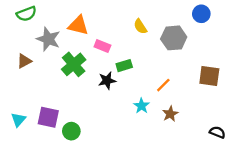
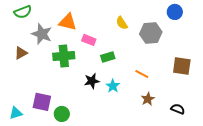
green cross: (74, 64) -> (64, 56), turned 35
black star: (107, 81) -> (92, 81), moved
orange line: (163, 85) -> (142, 74), turned 72
cyan star: (141, 106) -> (113, 86), moved
cyan triangle: (18, 120) -> (16, 113), moved, turned 32
black semicircle: (217, 132) -> (178, 109), moved

